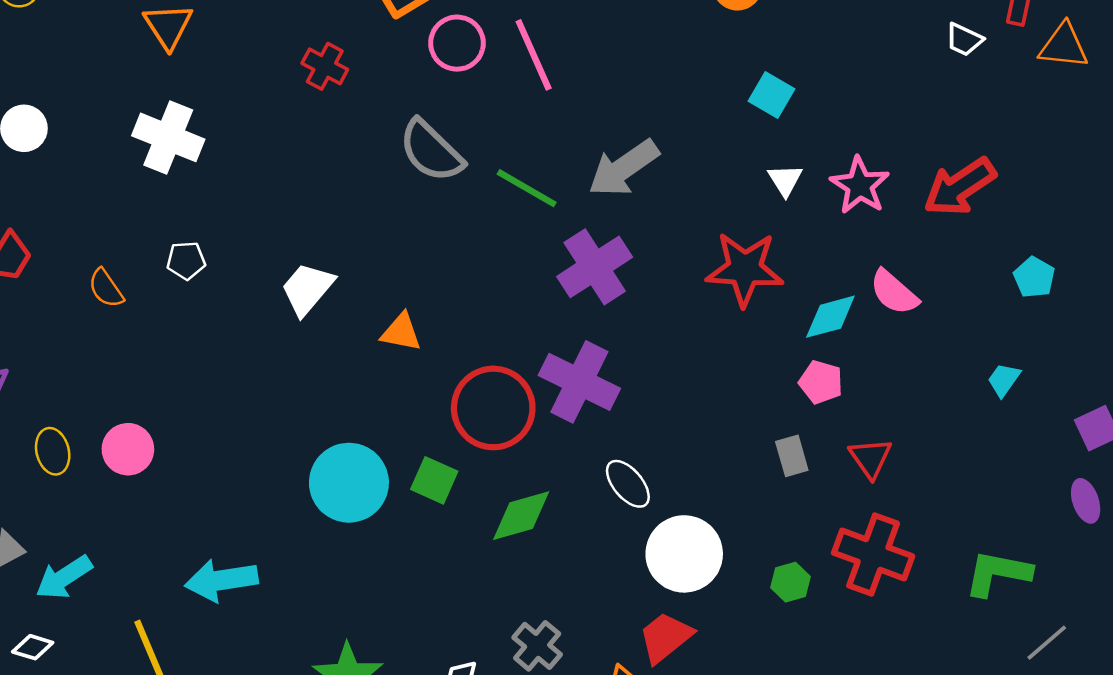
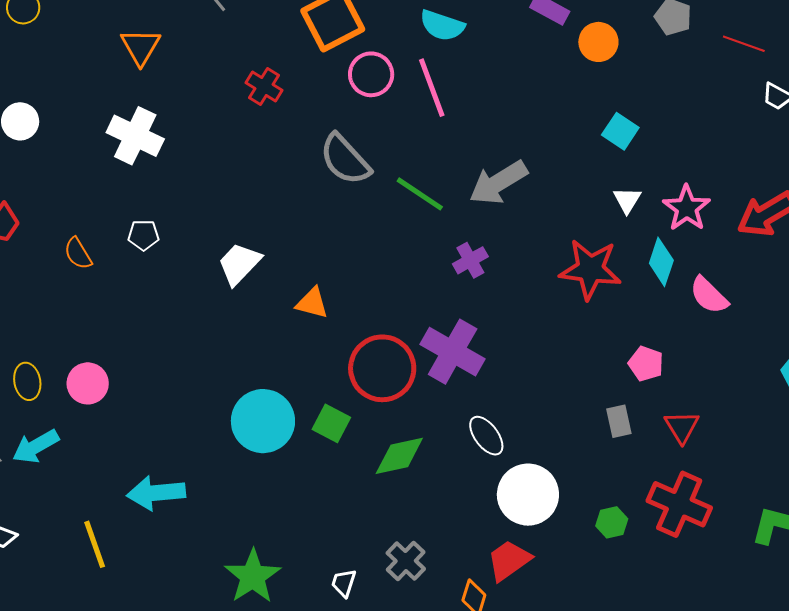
purple cross: (595, 267) -> (470, 260), size x0.6
cyan diamond: (830, 317) -> (661, 262), moved, turned -60
cyan arrow: (64, 577) -> (36, 446), moved

